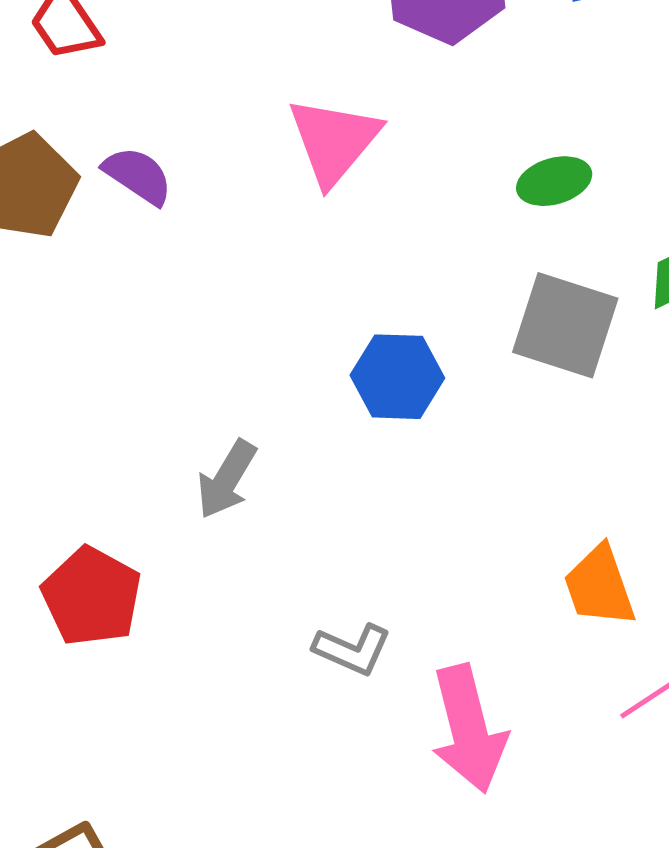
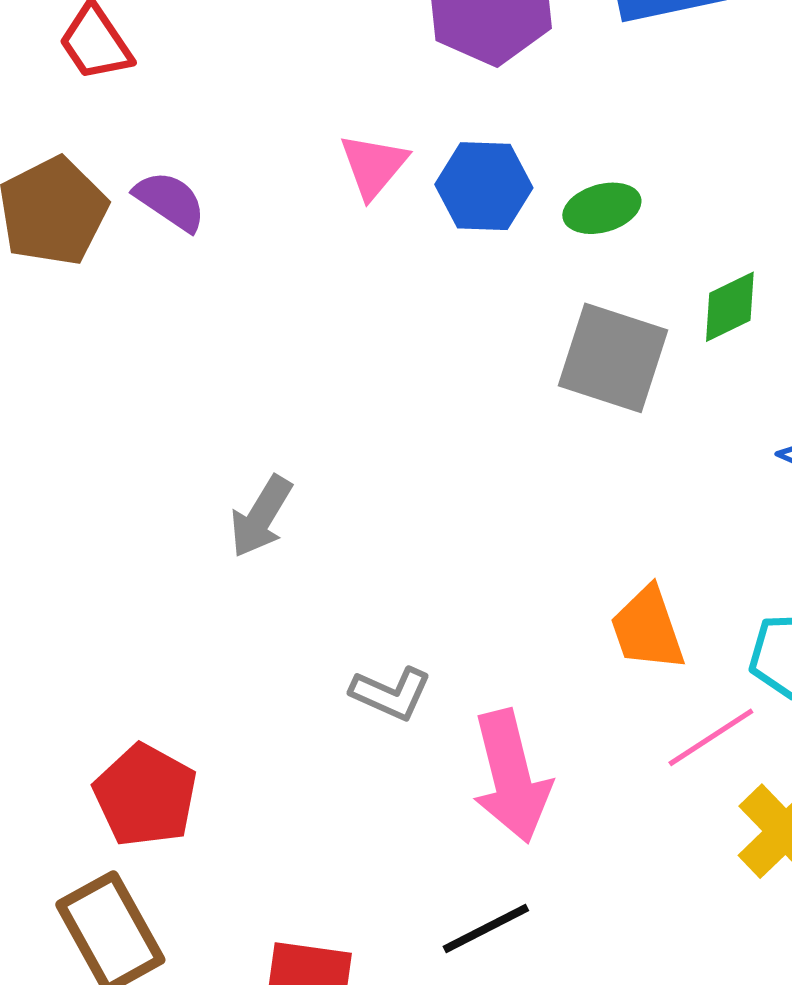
pink triangle: (334, 141) -> (373, 166), size x0.7
blue hexagon: (397, 377) -> (484, 186), moved
red pentagon: (92, 596) -> (145, 795), moved

